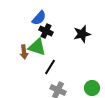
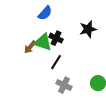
black cross: (46, 31) -> (56, 38), moved
brown arrow: (24, 52) -> (30, 47), turned 48

